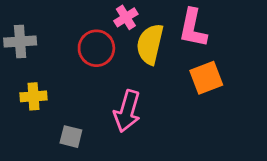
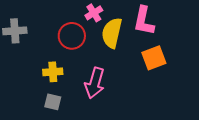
yellow cross: (33, 96) -> (53, 72), moved

